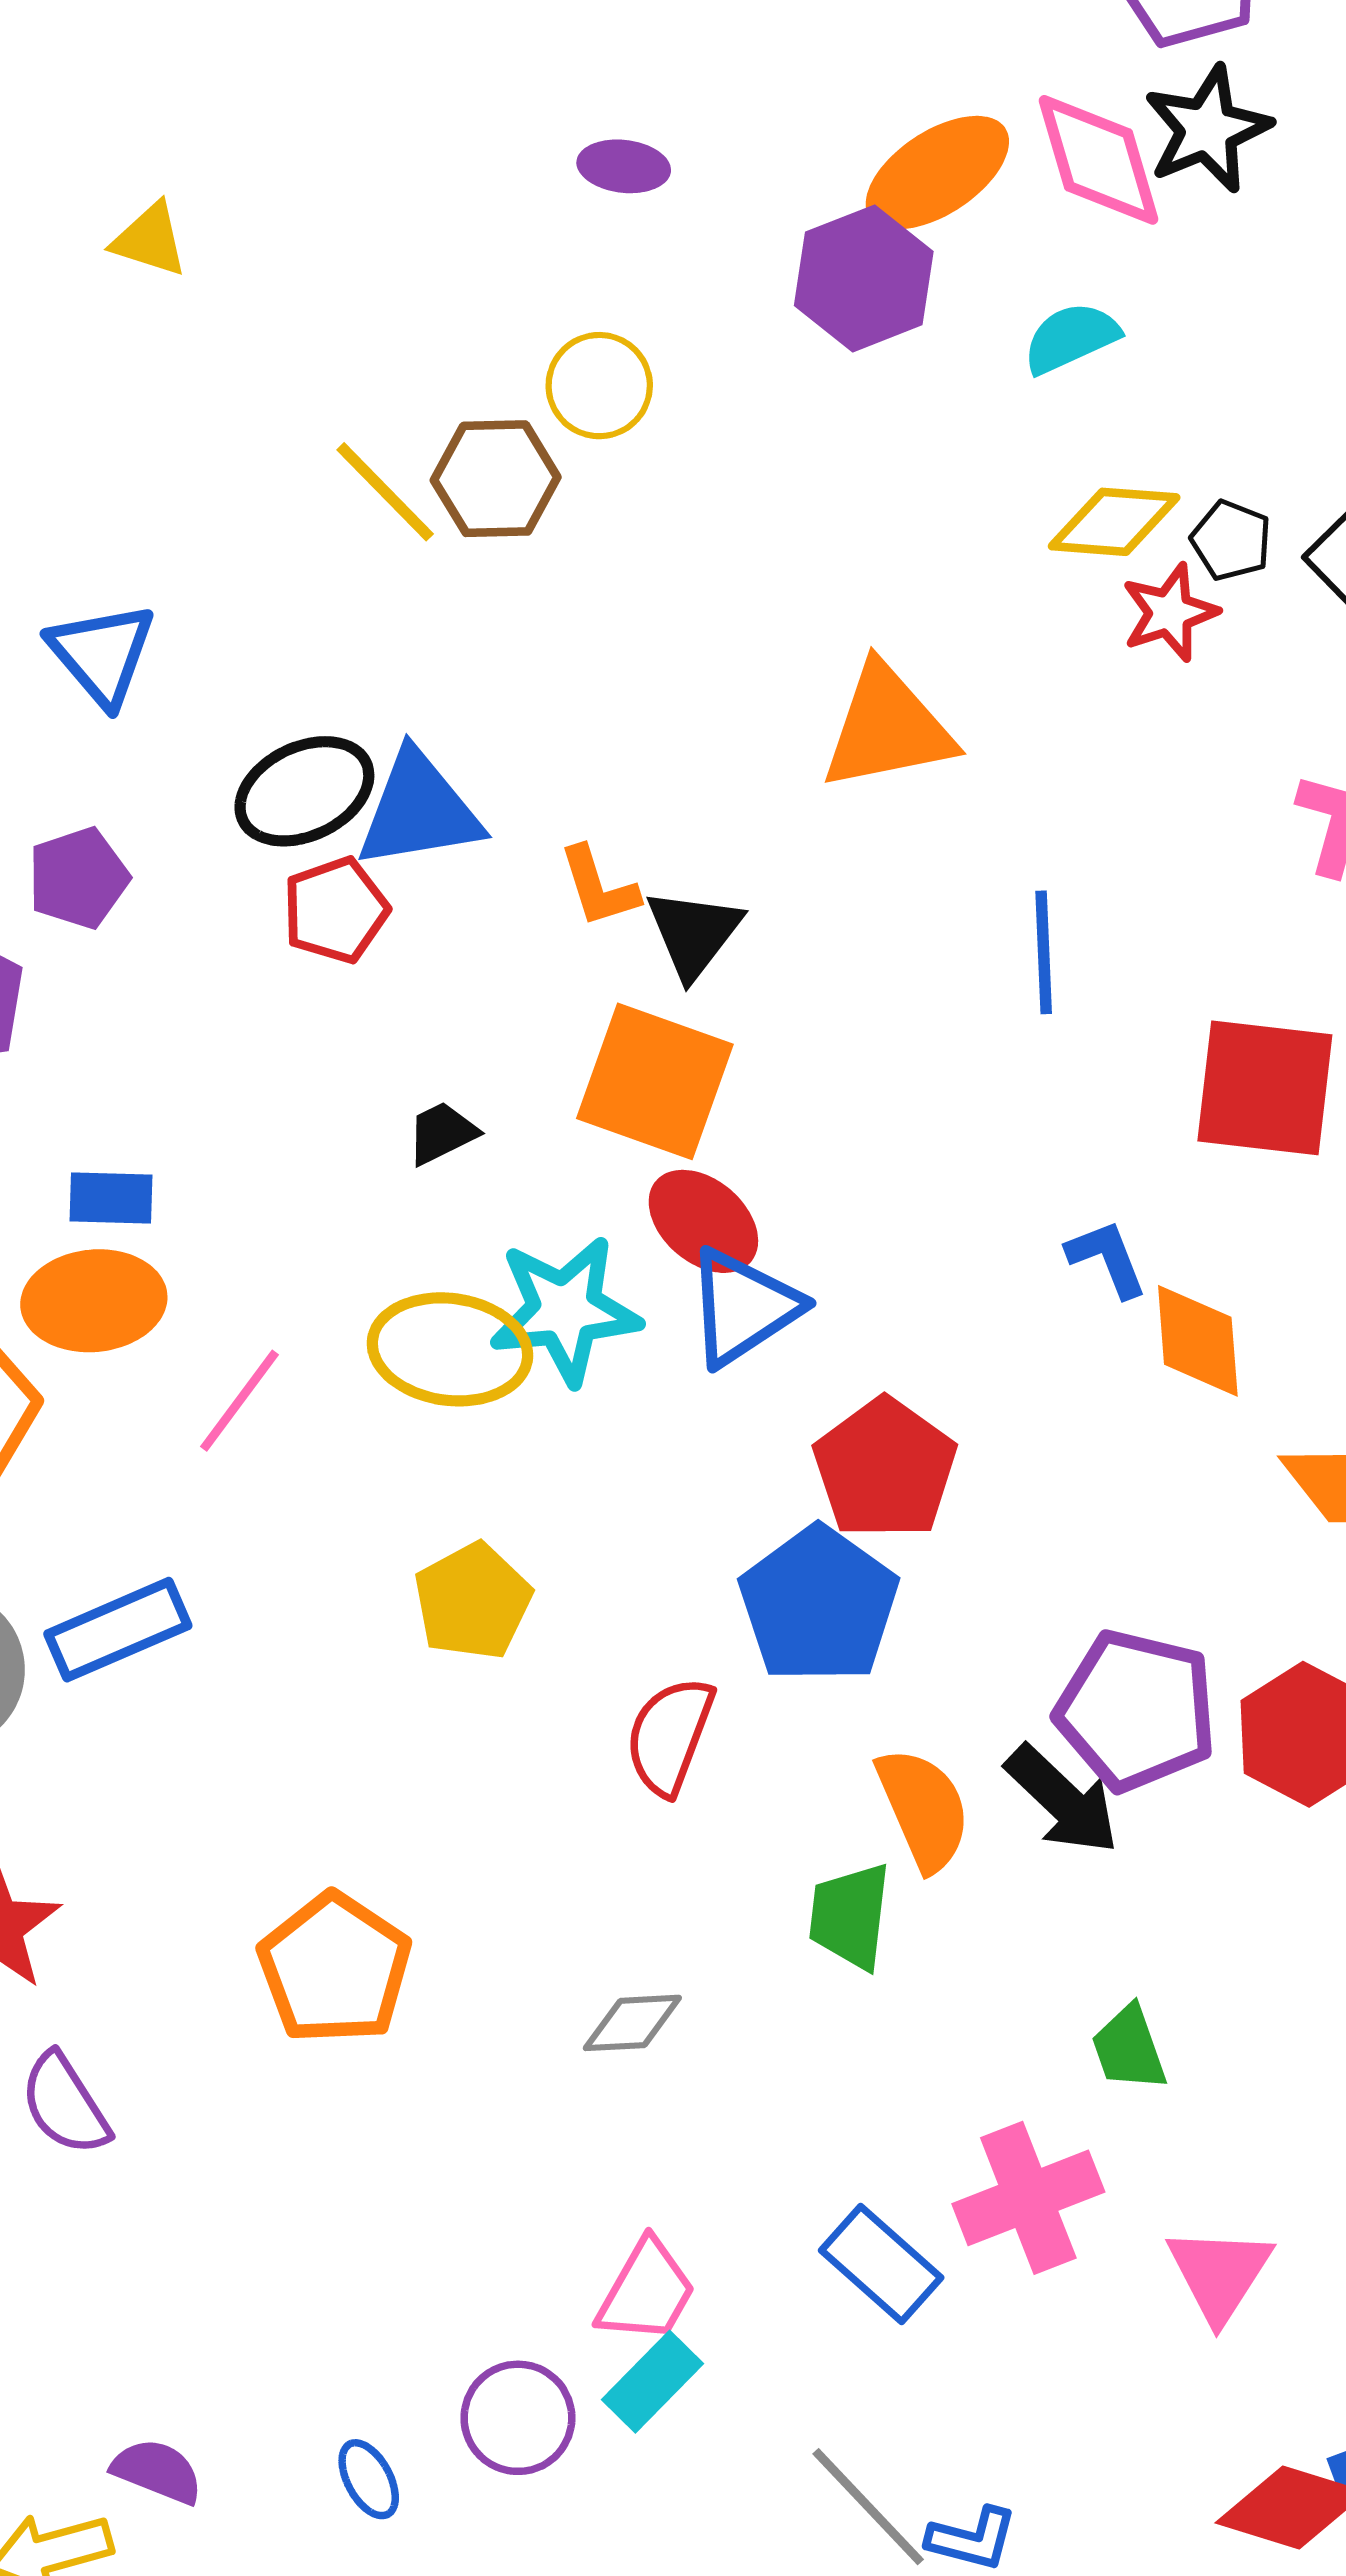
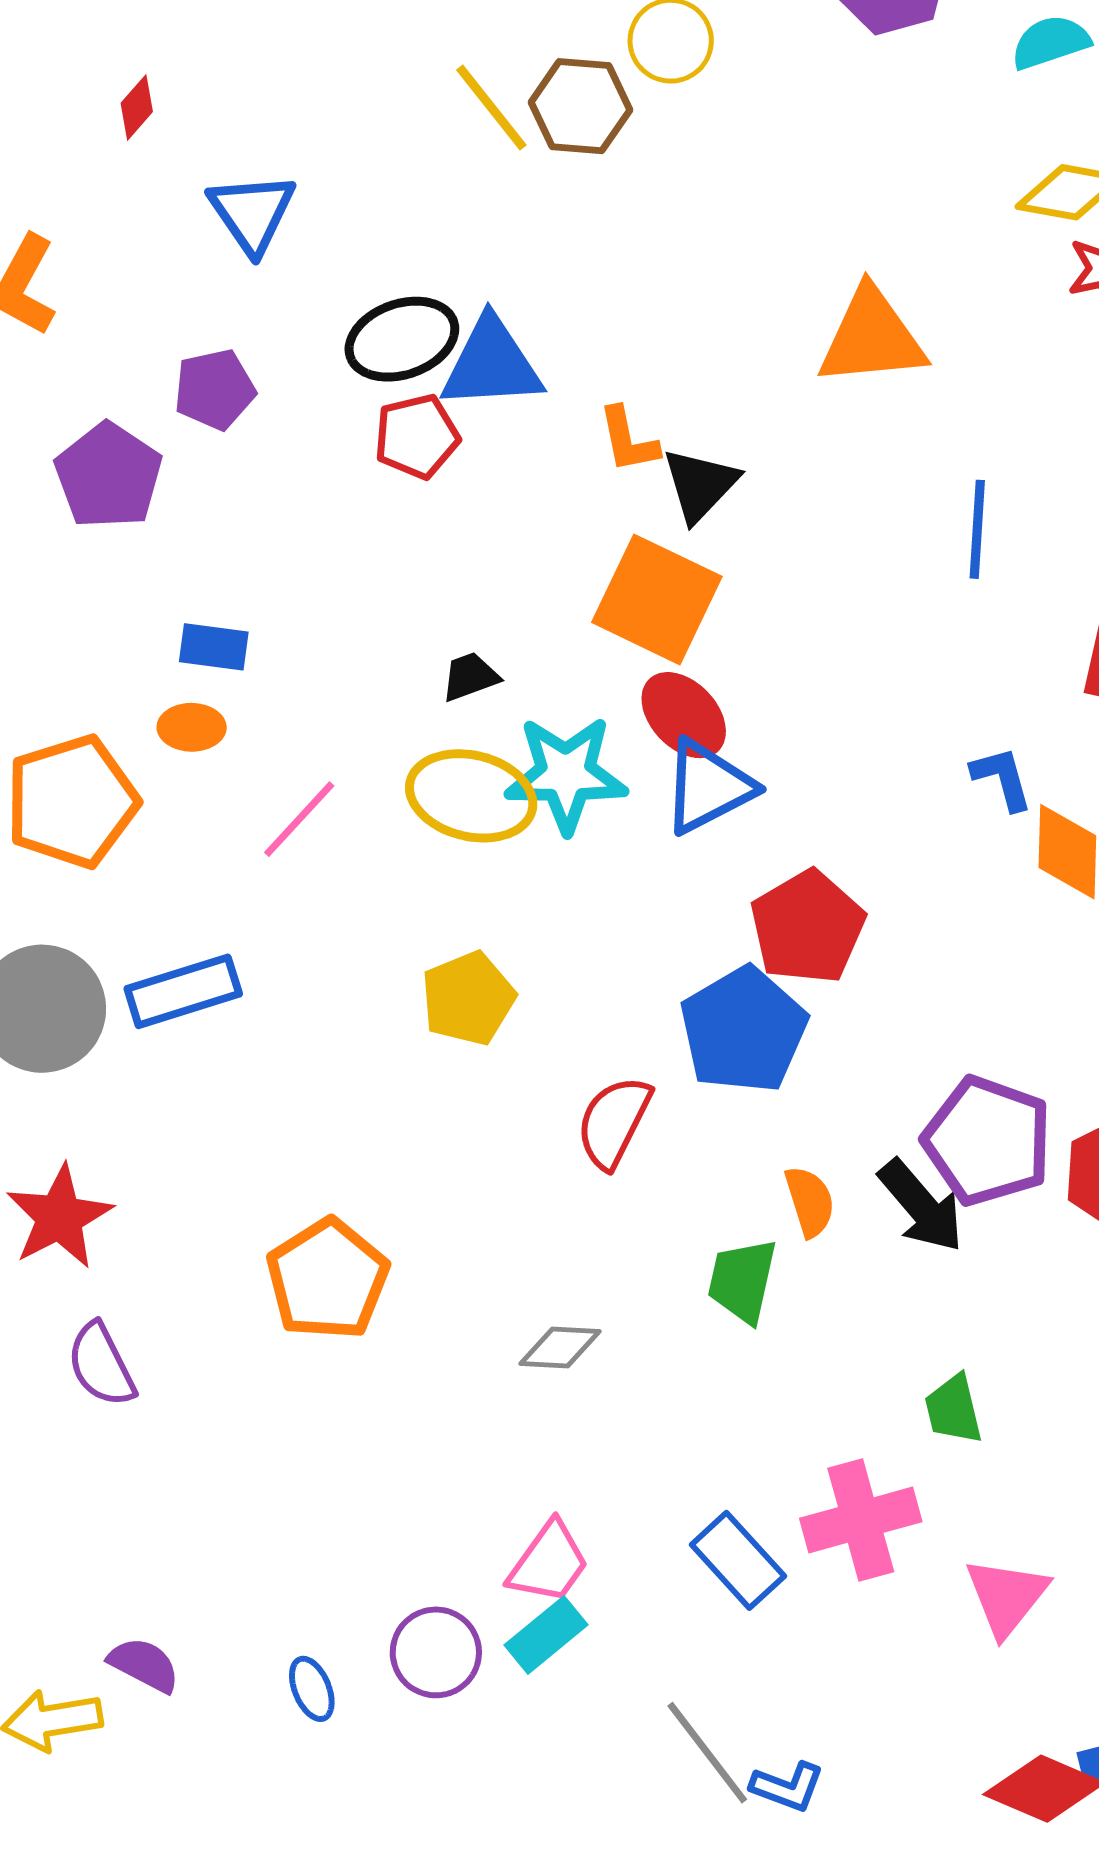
black trapezoid: (442, 1133) -> (470, 677), moved
orange ellipse: (94, 1301) -> (192, 727), size x0.6
orange semicircle: (923, 1809) -> (810, 1201), size x0.7

